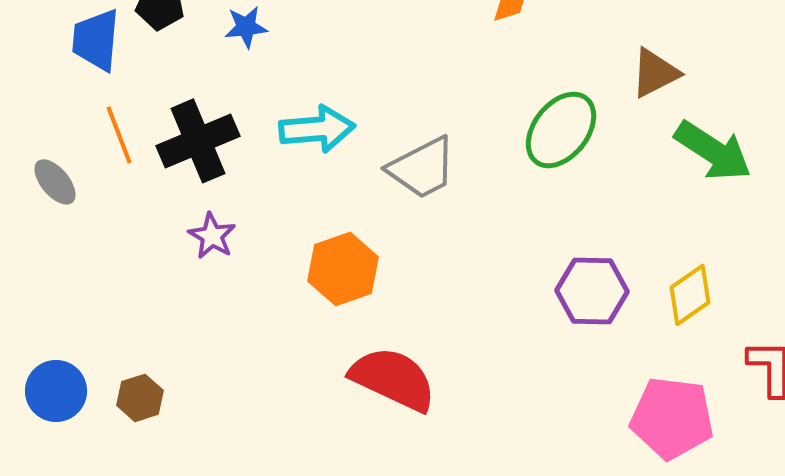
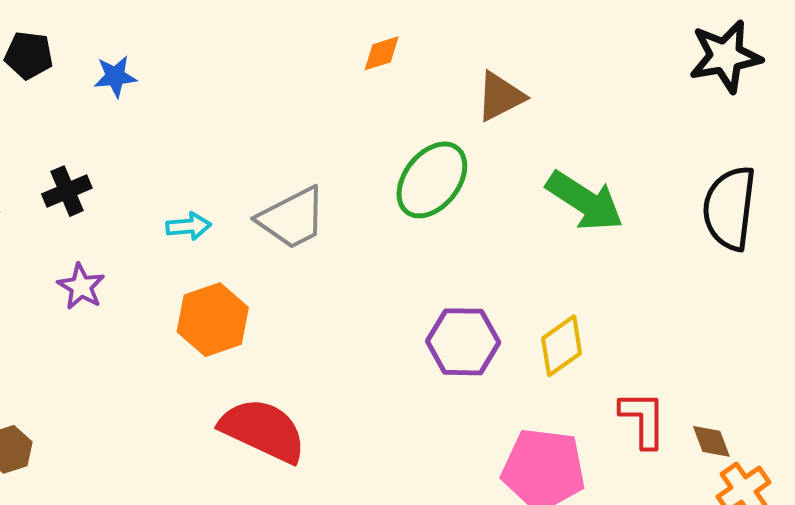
brown triangle: (655, 73) -> (500, 97), moved
cyan arrow: (317, 129) -> (189, 226), moved, size x0.6
black cross: (198, 141) -> (67, 191), size x0.6

